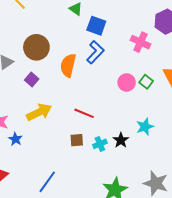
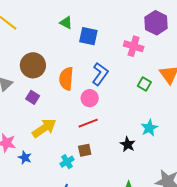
blue L-shape: (95, 52) -> (100, 74), moved
pink circle: (127, 82) -> (90, 98), moved
red line: (84, 113) -> (88, 123), turned -36
cyan cross: (100, 144) -> (67, 162), moved

